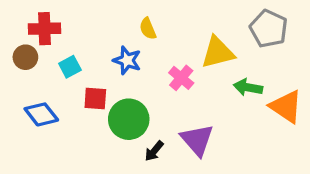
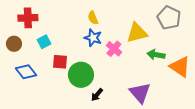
brown circle: (25, 57) -> (14, 44), moved
blue star: (127, 60) -> (93, 38), moved
purple triangle: (197, 140) -> (140, 93), moved

